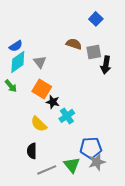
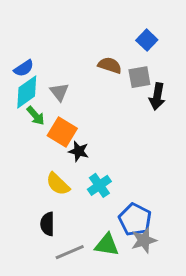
blue square: (96, 19) -> (147, 40), moved
green arrow: (11, 86) -> (36, 116), moved
cyan cross: (67, 116) -> (99, 185), moved
blue pentagon: (91, 148) -> (135, 220), turned 30
green triangle: (72, 165) -> (107, 245), turned -42

